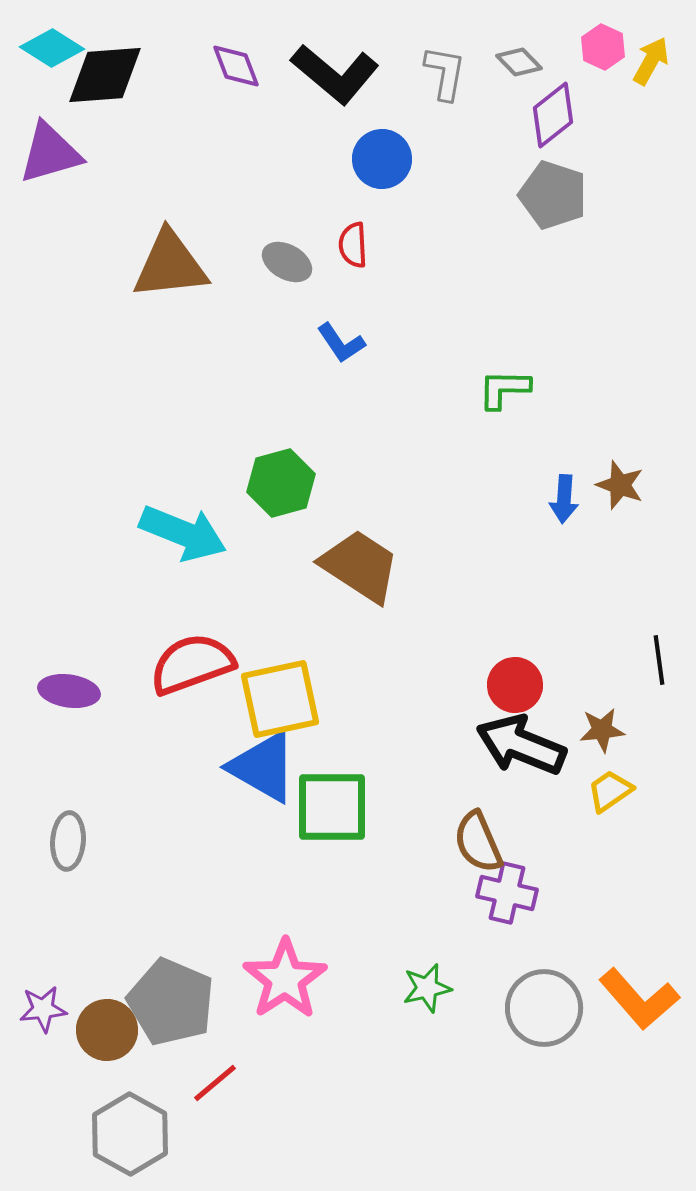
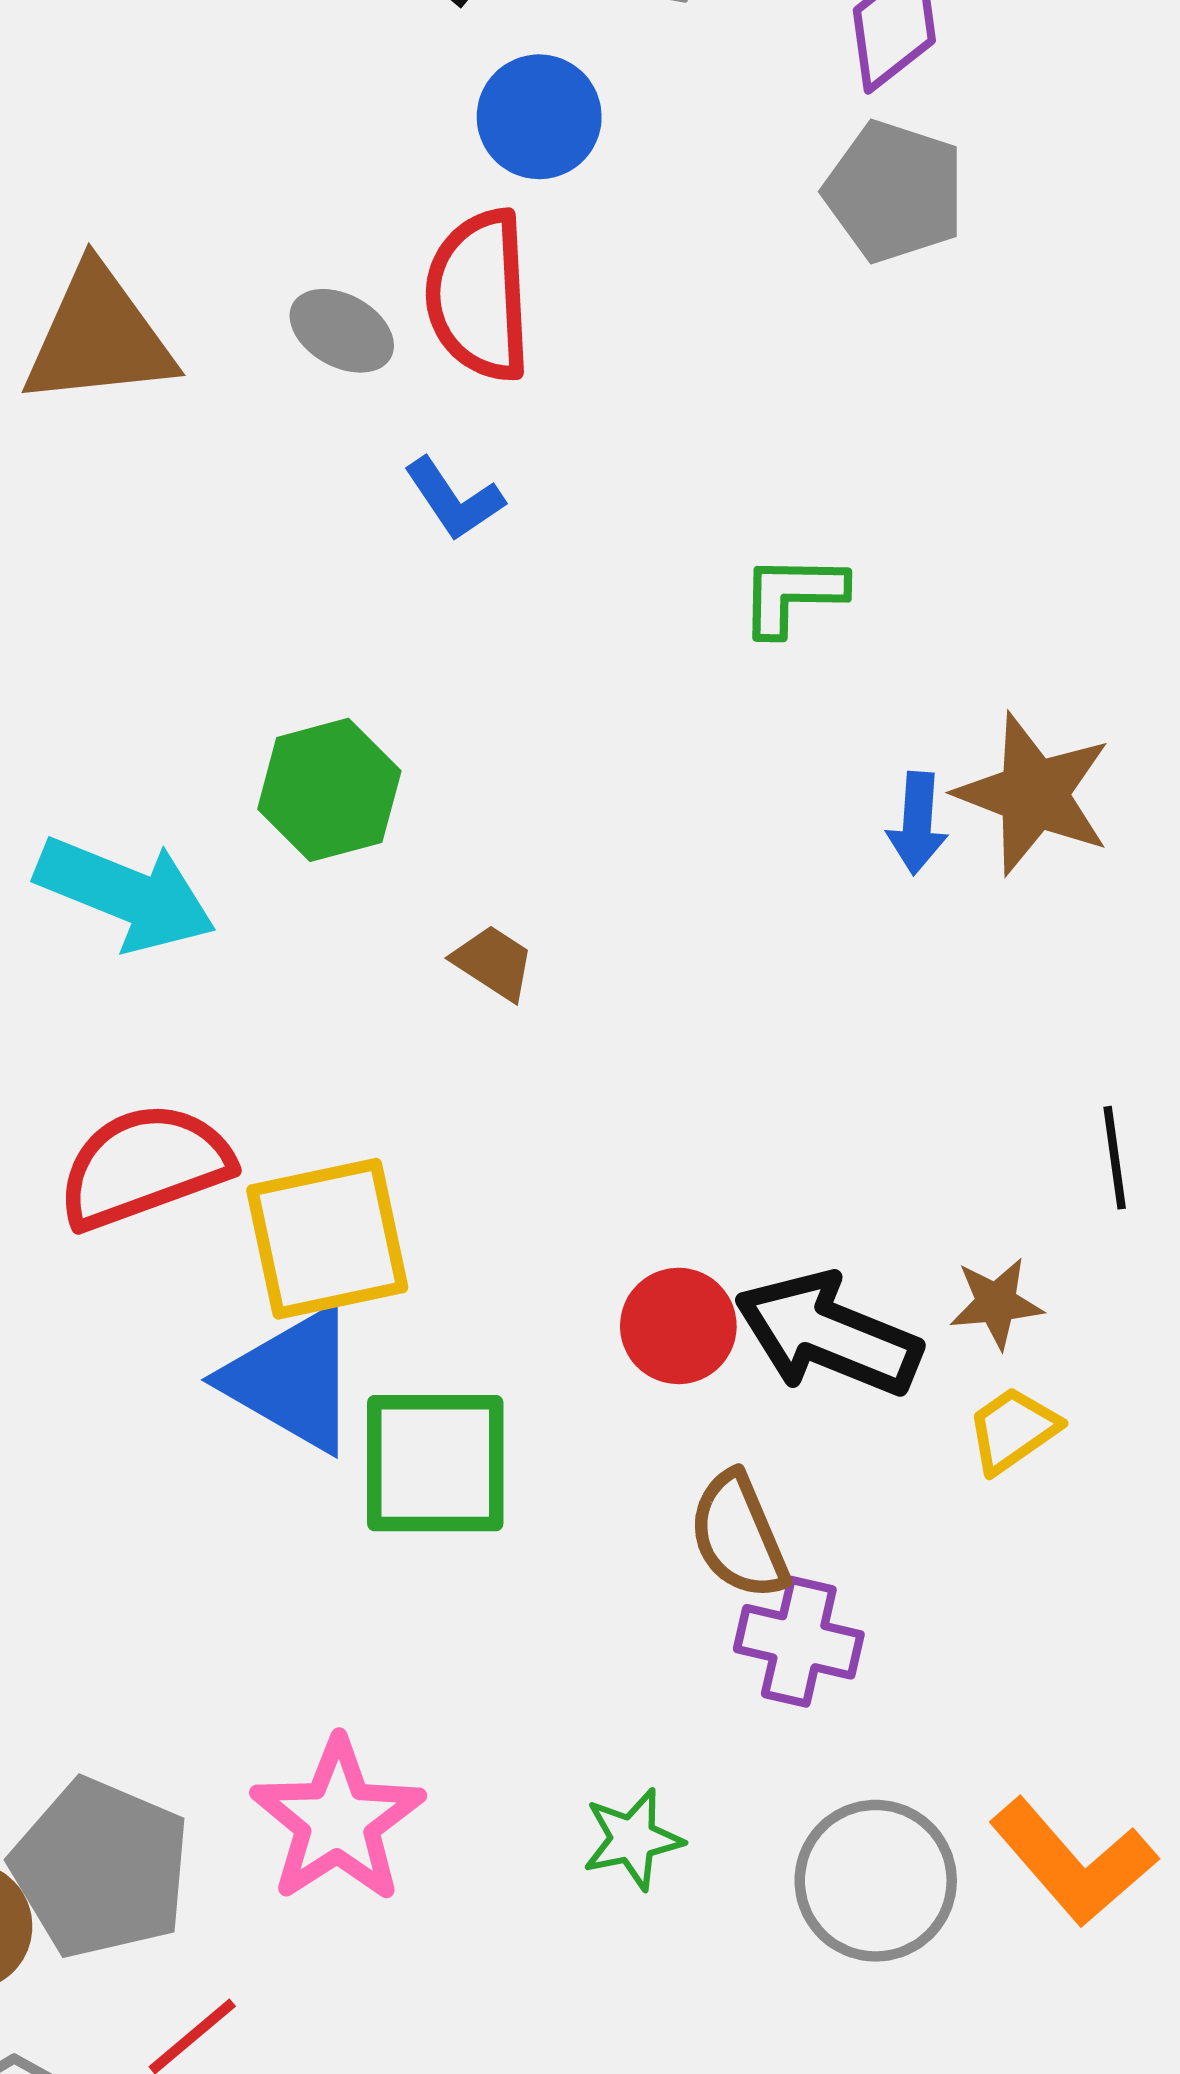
red semicircle: (353, 245) -> (479, 295), size x1.8
brown star: (620, 485) -> (1034, 794), size x1.6
brown trapezoid: (360, 566) -> (493, 962), size x0.5
red circle: (515, 685) -> (678, 1326), moved

